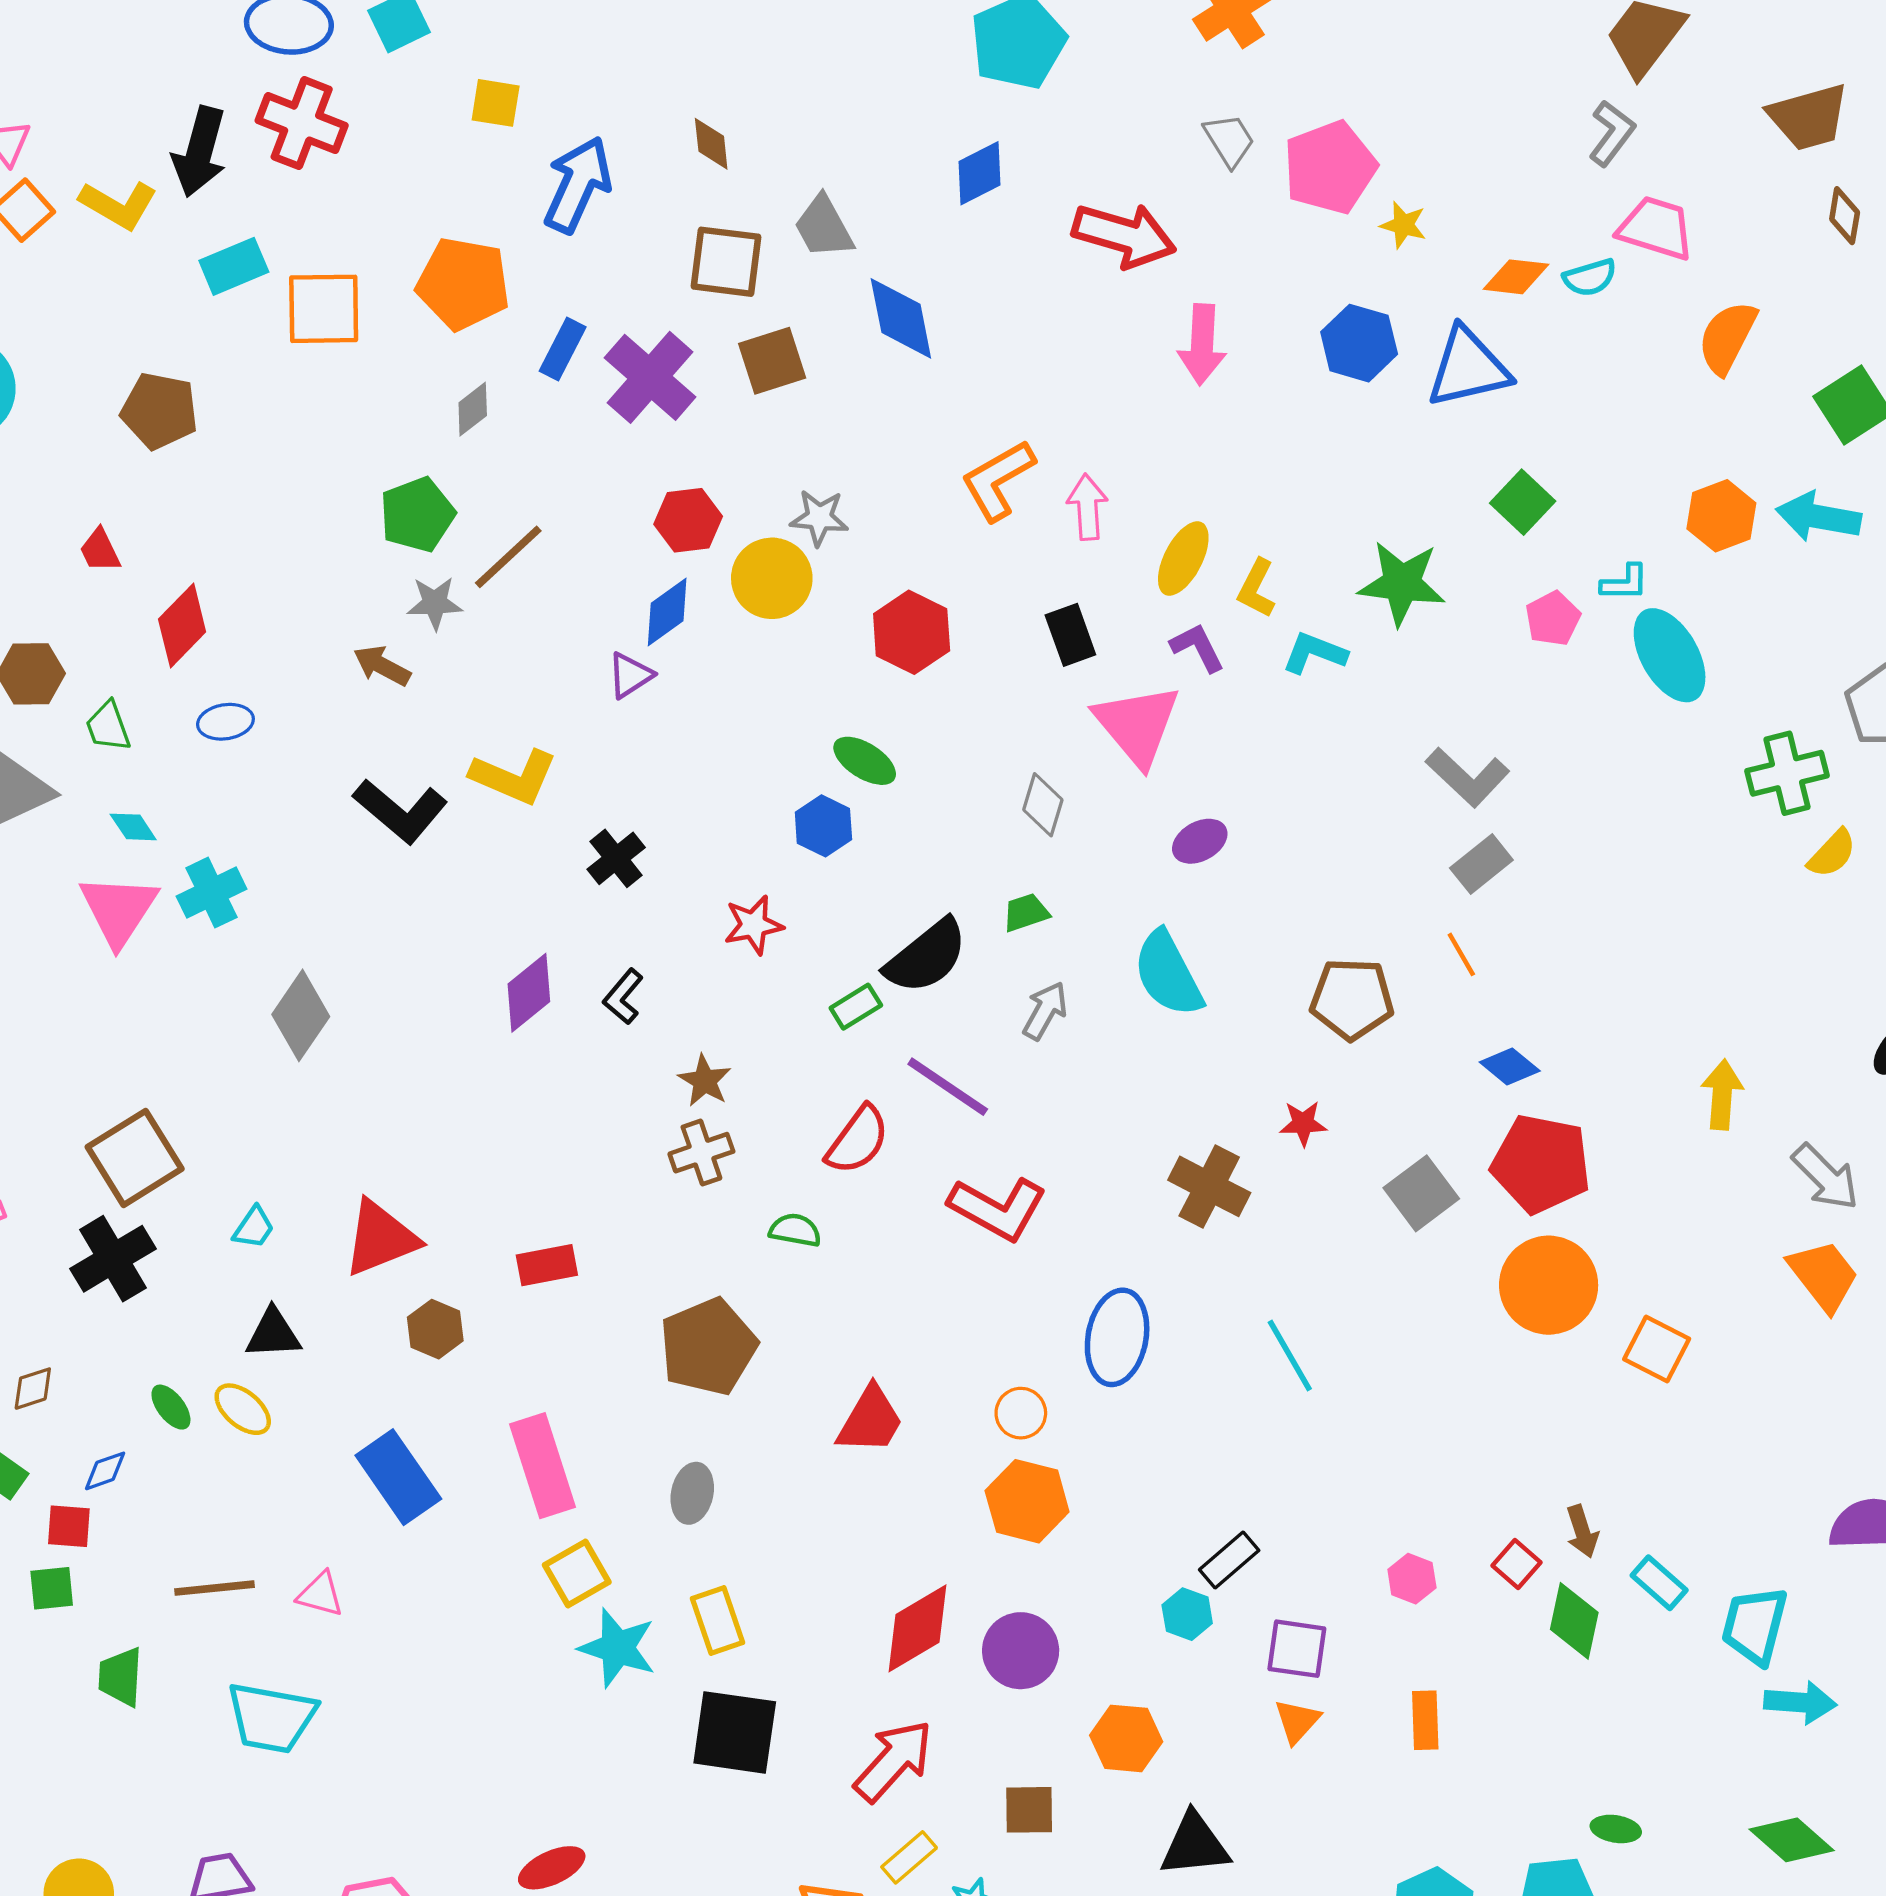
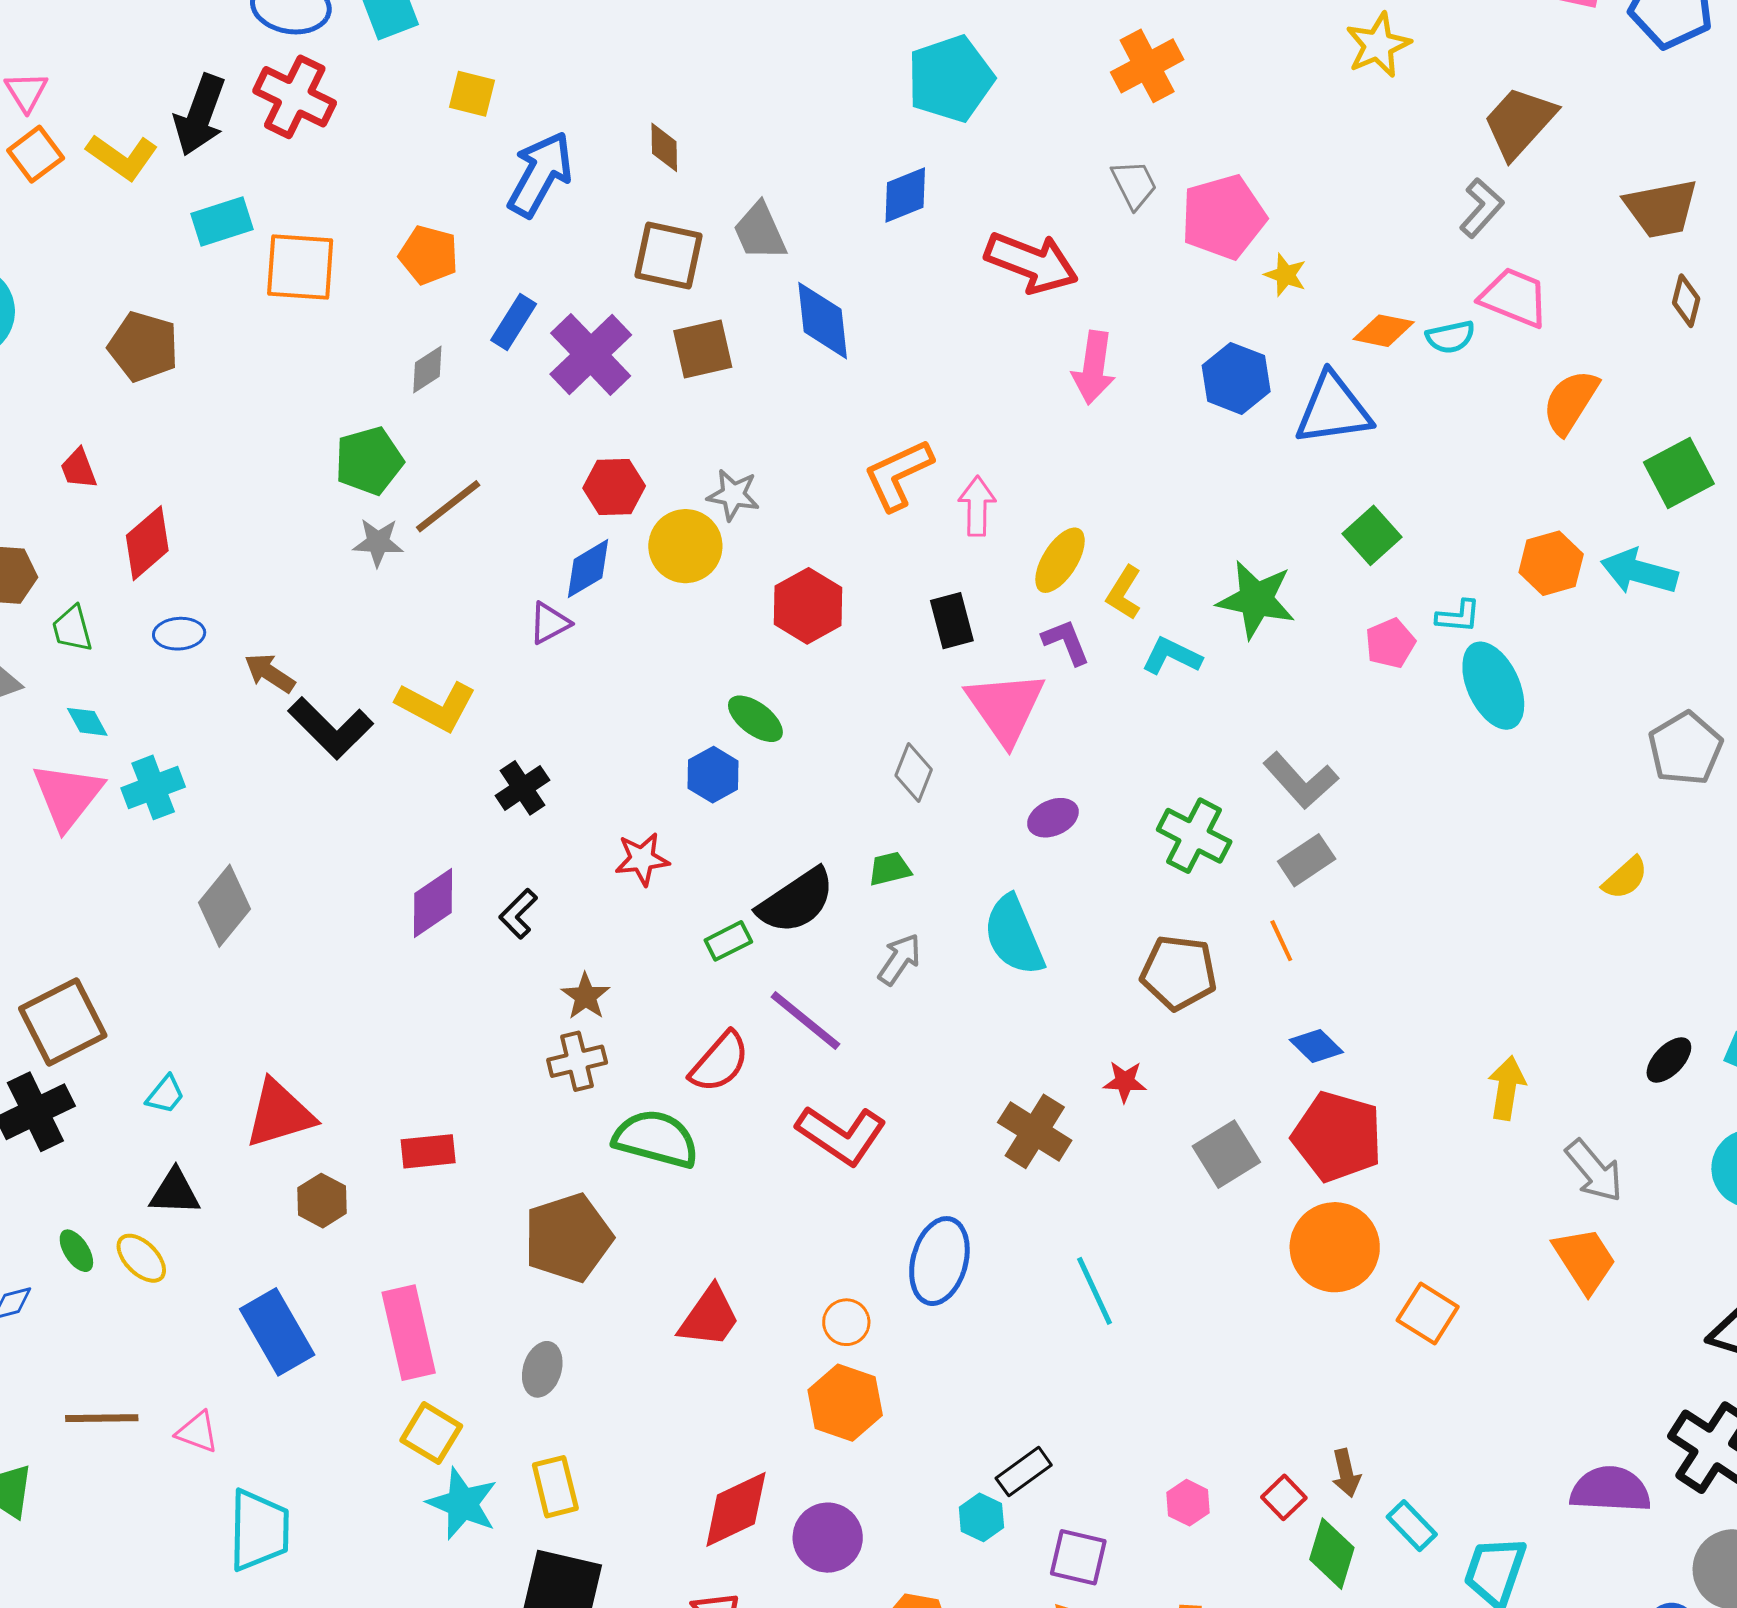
orange pentagon: (463, 284) -> (429, 255), size x0.7
brown arrow: (382, 666) -> (270, 673), moved
green cross: (1787, 773) -> (1194, 836), moved, turned 36
green semicircle: (795, 1230) -> (656, 1139), size x1.8
yellow square: (577, 1573) -> (431, 1433), turned -34
cyan trapezoid: (271, 1718) -> (259, 1530), moved, turned -104

